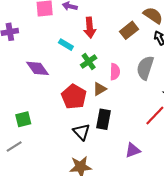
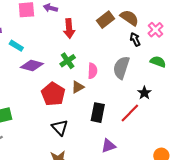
brown rectangle: (129, 30) -> (106, 20), moved
cyan rectangle: (66, 45) -> (16, 46), moved
purple diamond: (38, 68) -> (32, 66), moved, turned -40
black rectangle: (103, 119) -> (98, 113), moved

